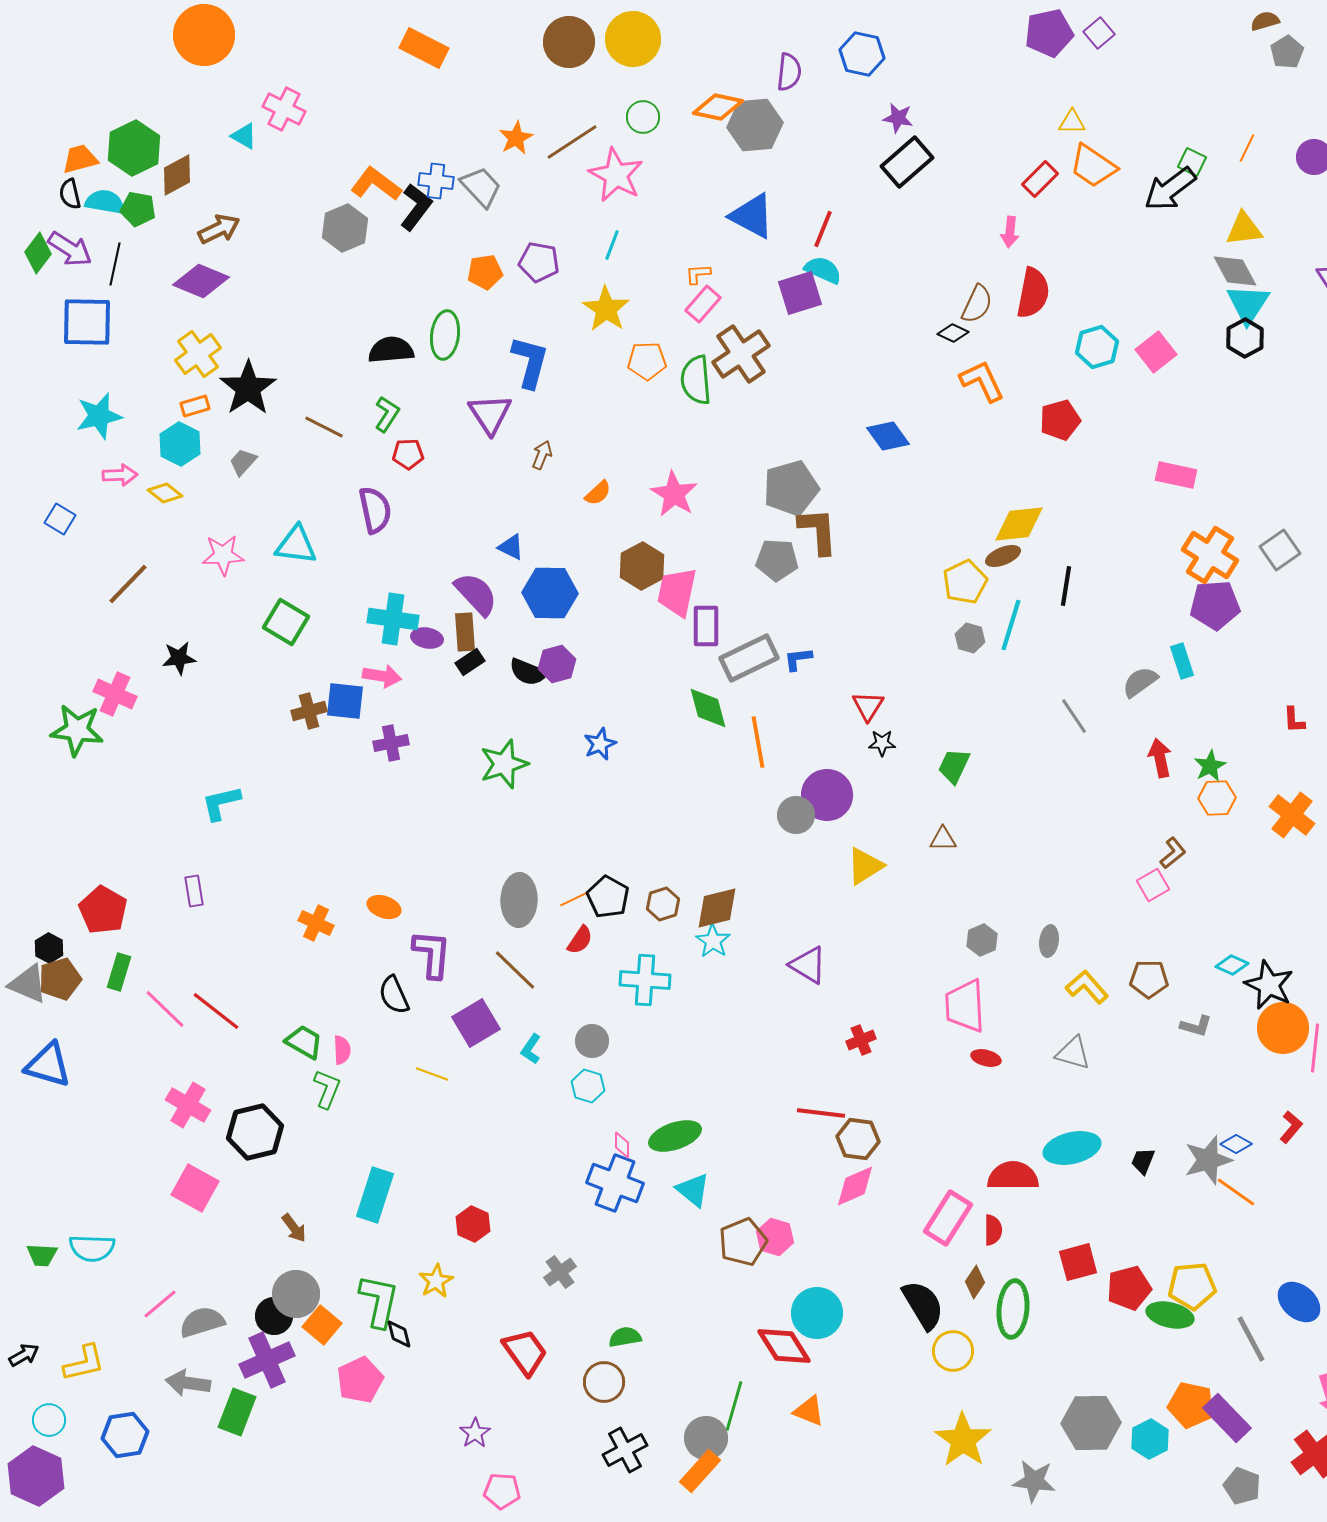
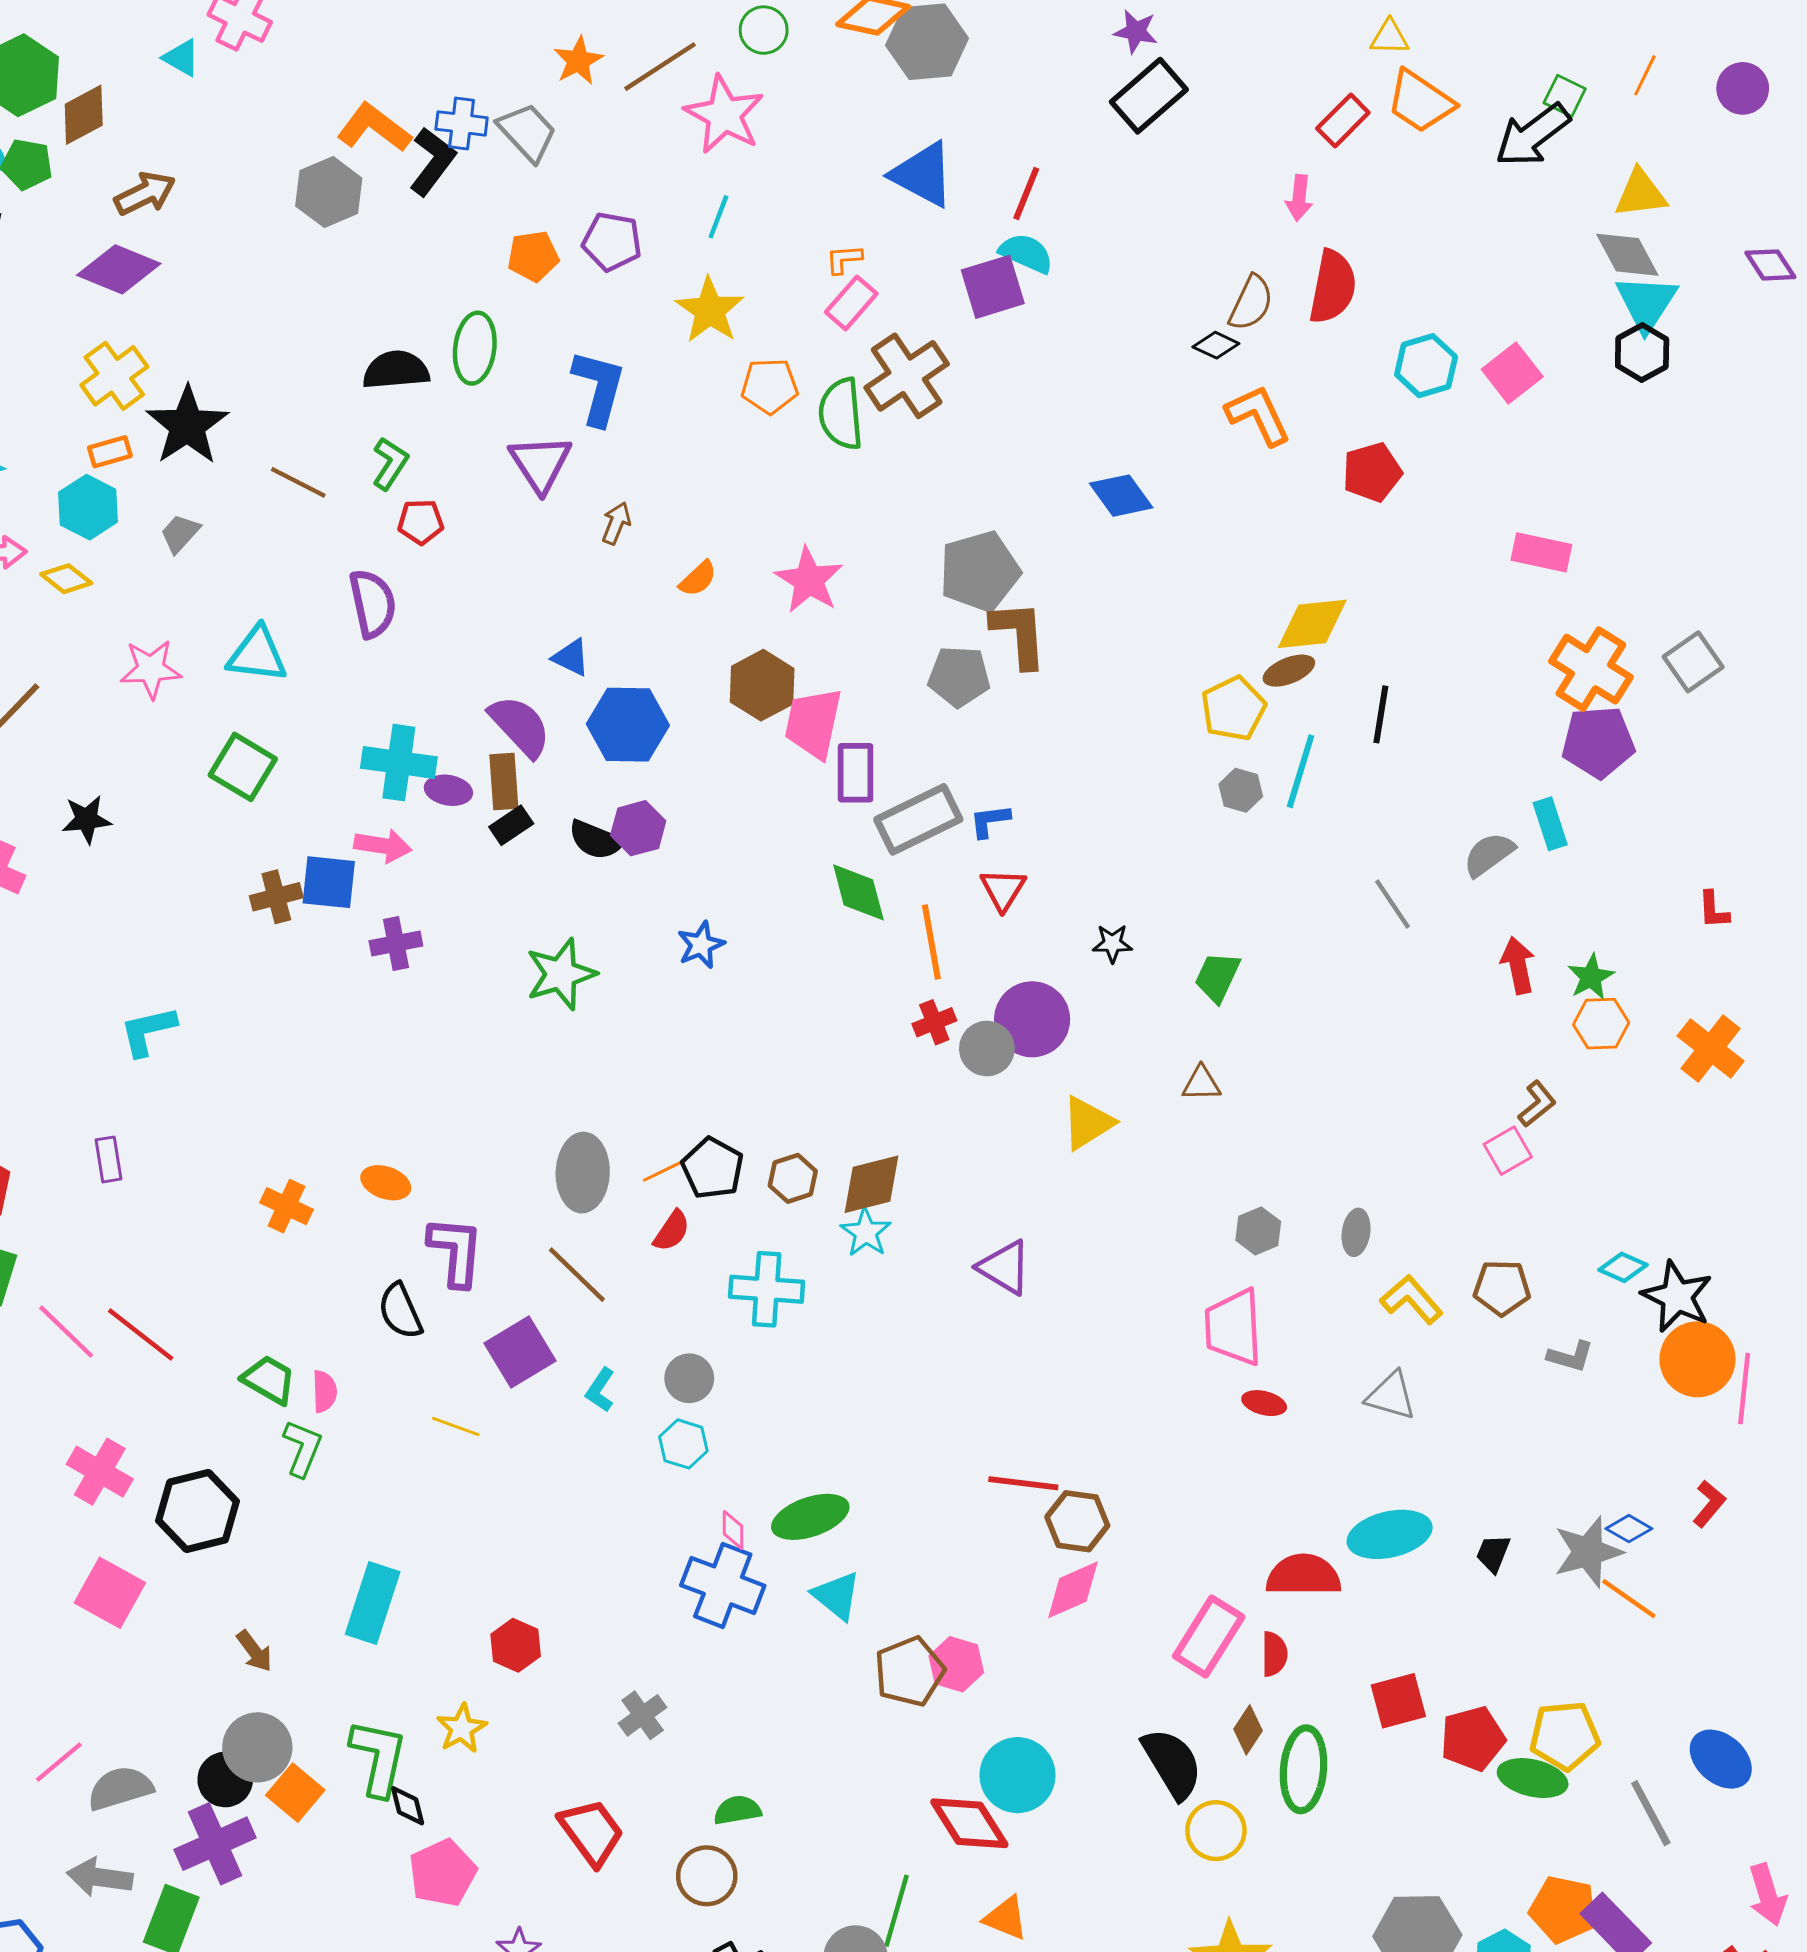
red triangle: (868, 706) -> (1003, 889), moved
red cross: (861, 1040) -> (934, 1022), moved
pink pentagon: (360, 1380) -> (443, 1873), moved

